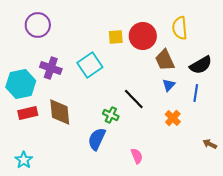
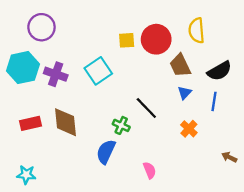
cyan hexagon: (21, 84) -> (23, 68), moved
cyan star: (24, 160) -> (26, 175), turned -30

